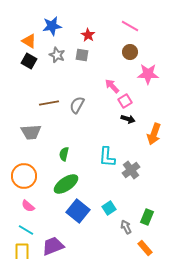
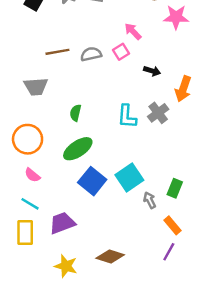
pink square: (125, 101) -> (121, 52), moved
gray semicircle: (77, 105) -> (91, 54), turned 48
gray cross: (131, 170) -> (158, 113), moved
cyan square: (109, 208) -> (129, 177), size x1.6

